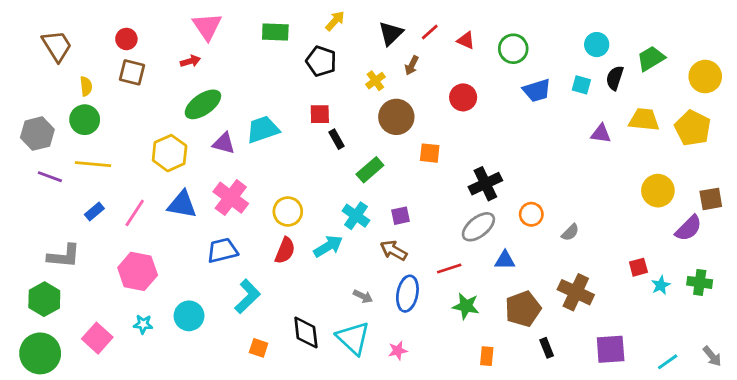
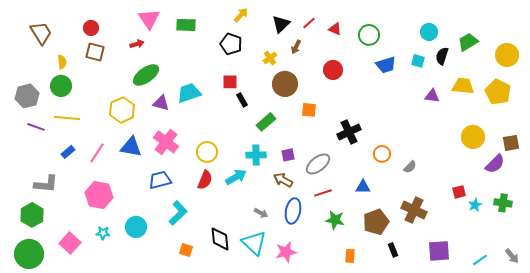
green rectangle: (275, 32) -> (186, 25), moved
cyan cross: (356, 216) -> (256, 155), turned -36
gray ellipse: (478, 227) -> (318, 164), moved
pink star: (398, 351) -> (286, 252), size x1.5

